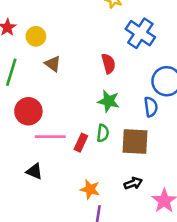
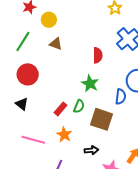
brown triangle: (53, 64) -> (56, 44), turned -32
pink line: (50, 137) -> (33, 140), moved
black triangle: (34, 171) -> (22, 104), moved
orange star: (90, 189) -> (64, 135), moved

